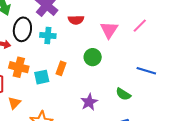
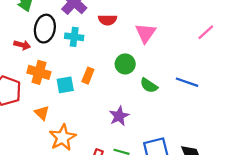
pink line: (140, 26) -> (206, 32), moved
green semicircle: (123, 94) -> (149, 85), moved
orange triangle: (14, 103) -> (42, 113), moved, turned -32

